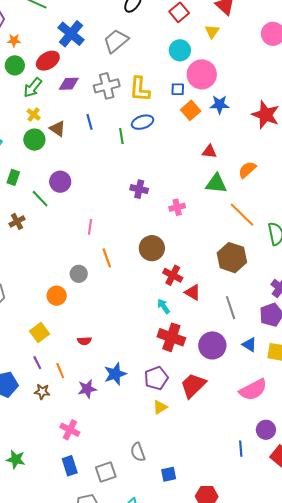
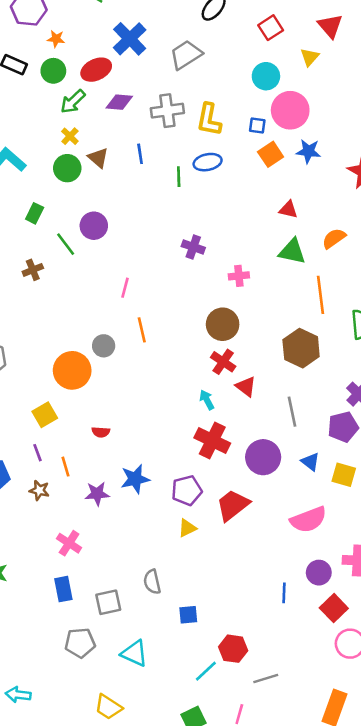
orange line: (242, 215) -> (321, 295), turned 32
brown circle: (152, 248) -> (223, 324), moved
orange circle: (57, 296) -> (72, 370), size x1.5

